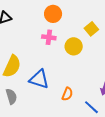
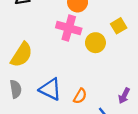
pink cross: (49, 37) -> (69, 28), size x1.5
blue triangle: (39, 79) -> (50, 89), moved

